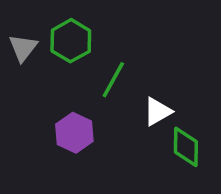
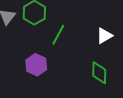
white triangle: (158, 112) -> (104, 36), moved

